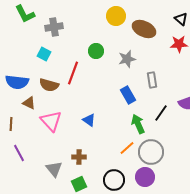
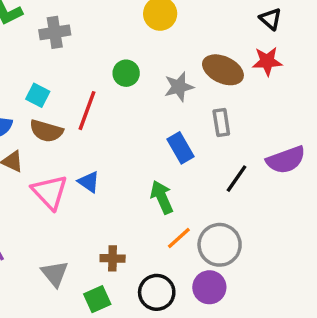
brown ellipse: (144, 29) -> (223, 70), moved
cyan square: (44, 54) -> (38, 95), moved
blue triangle: (89, 120) -> (89, 182), moved
green arrow: (138, 124) -> (162, 197), moved
brown cross: (79, 157) -> (113, 258), moved

